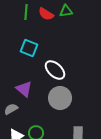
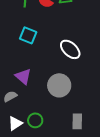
white ellipse: (55, 70) -> (70, 49), moved

